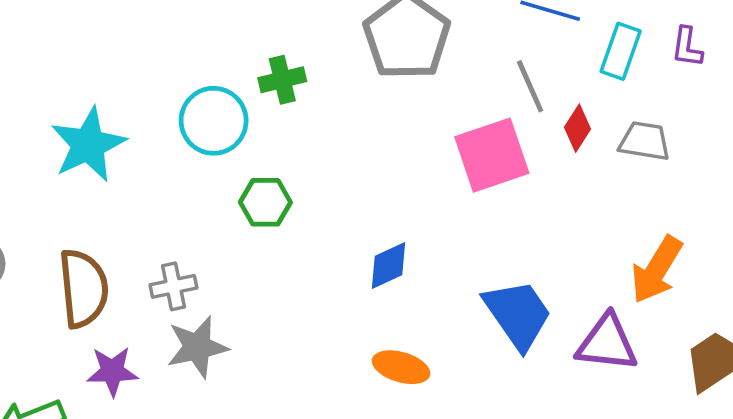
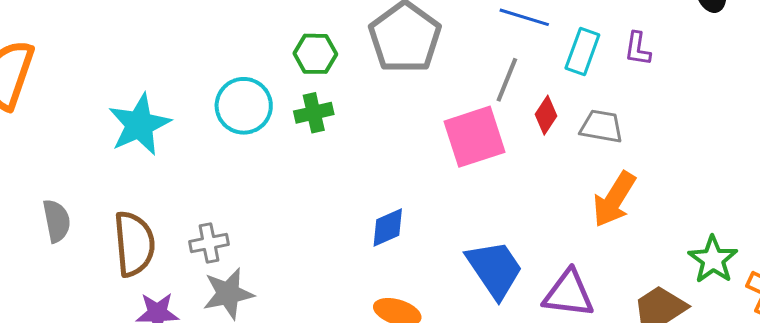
green cross: (282, 80) -> (314, 113), moved
gray line: (530, 86) -> (507, 80), turned 45
green hexagon: (265, 202) -> (315, 54), moved
orange arrow: (657, 270) -> (614, 199), moved

